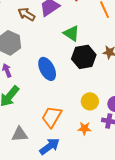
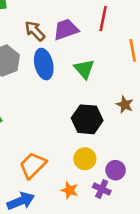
black hexagon: (84, 57) -> (87, 119), moved
blue ellipse: (47, 69) -> (44, 64), moved

